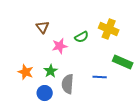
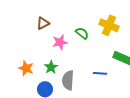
brown triangle: (43, 27) -> (43, 23), turned 40
green semicircle: (82, 37) -> (82, 33), turned -112

